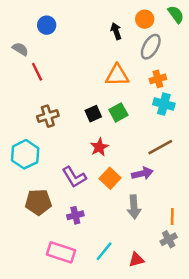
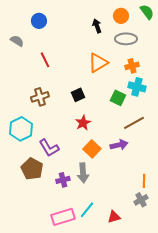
gray ellipse: (151, 47) -> (126, 39), turned 60
red line: (37, 72) -> (45, 60), moved
orange triangle: (117, 75) -> (98, 63), turned -30
green square: (118, 112) -> (118, 98), moved, turned -35
purple L-shape: (74, 177) -> (49, 148), moved
brown pentagon: (38, 202) -> (32, 169), turned 30
gray arrow: (134, 207) -> (83, 173), moved
pink rectangle: (61, 252) -> (63, 217), moved, turned -35

